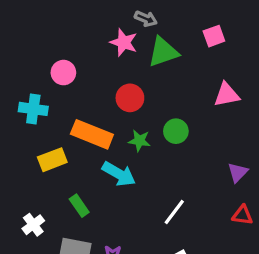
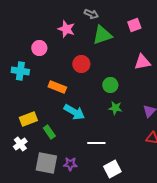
pink star: (124, 42) -> (66, 29), moved
orange rectangle: (92, 134) -> (57, 87), size x0.7
green star: (139, 141) -> (115, 108), moved
yellow rectangle: (52, 160) -> (28, 119), moved
white line: (174, 212) -> (96, 143), moved, turned 54

